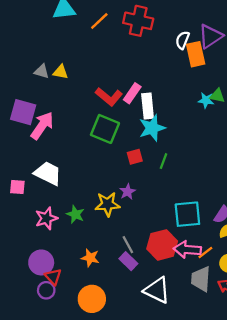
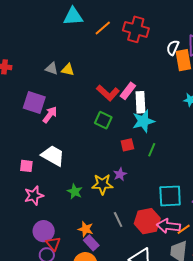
pink arrow: (42, 126) -> (50, 115), size x0.7
green square: (105, 129) -> (103, 120), size x0.7
pink star: (46, 218) -> (34, 196), moved
purple rectangle: (128, 261) -> (91, 243), moved

